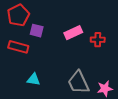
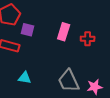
pink rectangle: (73, 33) -> (64, 32), turned -48

